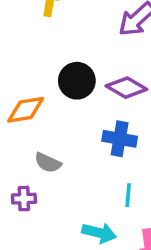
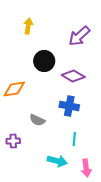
black circle: (77, 81) -> (44, 61), moved
gray semicircle: (48, 163) -> (37, 120), moved

